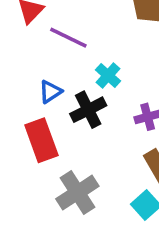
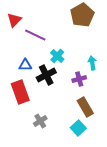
blue triangle: (50, 92) -> (25, 65), turned 32
gray cross: (77, 192) -> (40, 121), size x0.6

